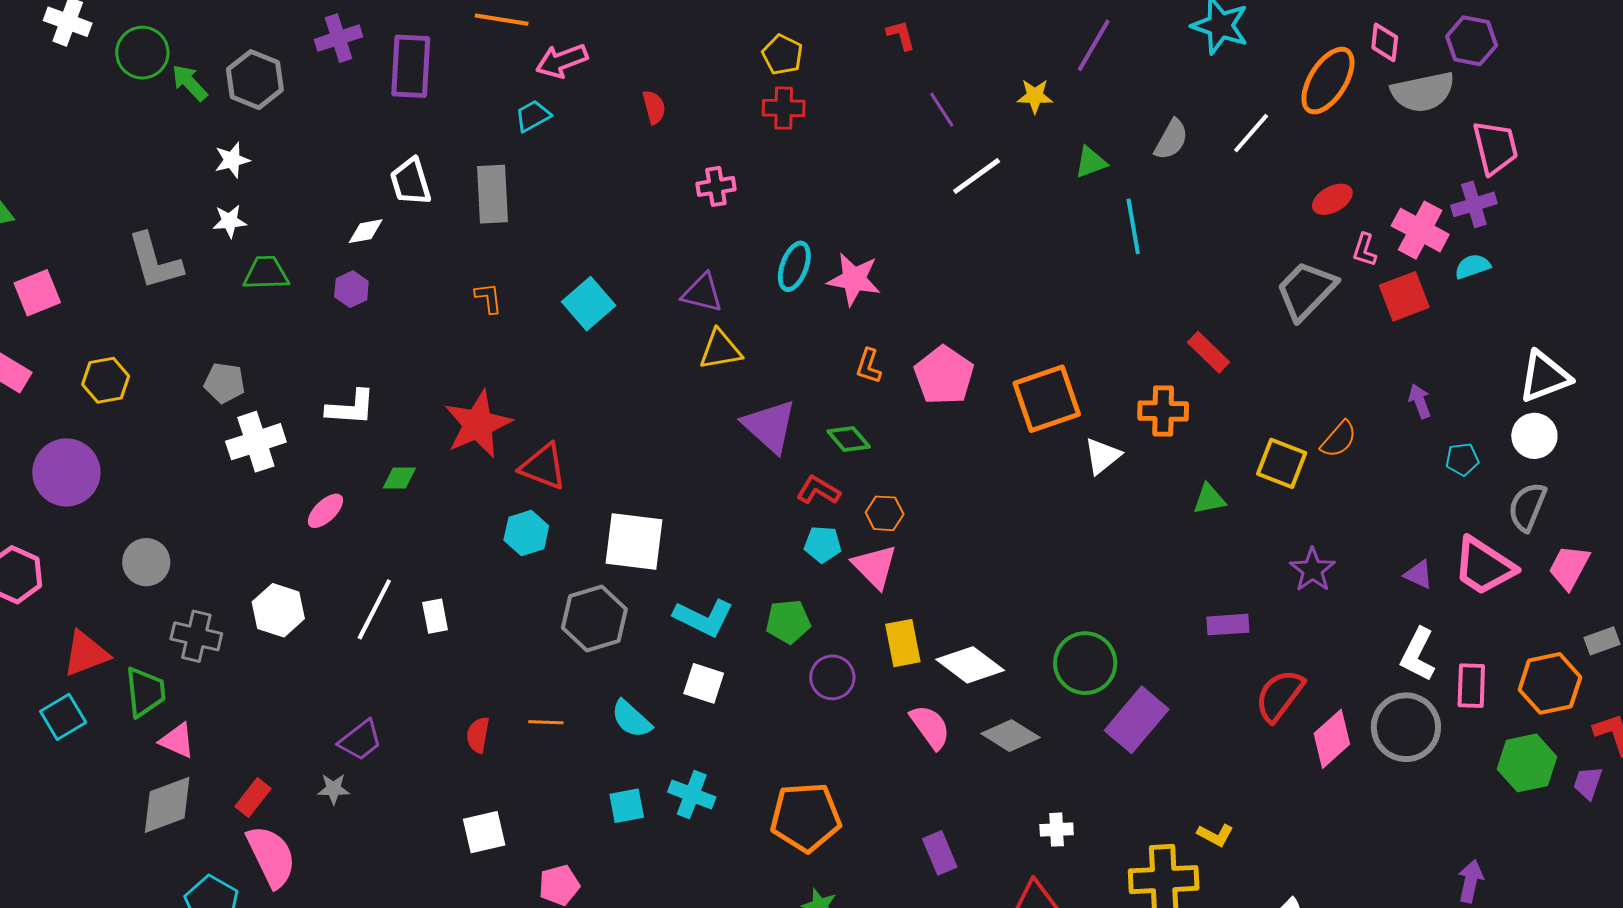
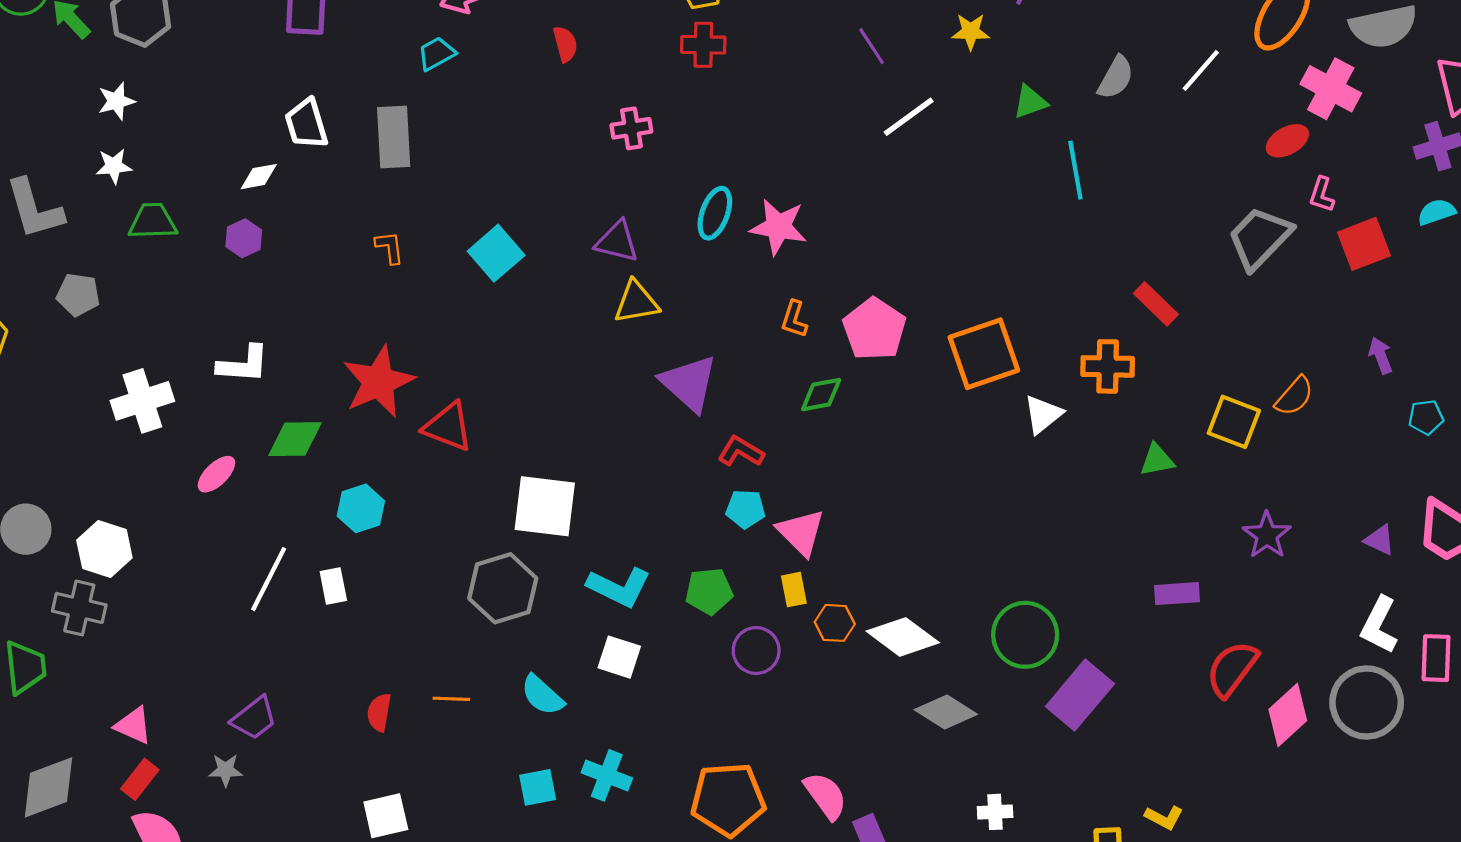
pink cross: (1420, 230) -> (1331, 89), moved
gray pentagon: (224, 383) -> (78, 295), moved
green diamond: (849, 439) -> (821, 395), moved, turned -60
green diamond: (399, 478) -> (295, 439), size x1.5
orange hexagon: (885, 513) -> (835, 623), moved
cyan hexagon: (526, 533) -> (361, 508), moved
white hexagon: (278, 610) -> (104, 549), moved
yellow rectangle: (903, 643) -> (794, 590), moved, size x0.7
pink semicircle: (930, 727) -> (825, 796), moved
pink triangle: (177, 740) -> (133, 725), moved

